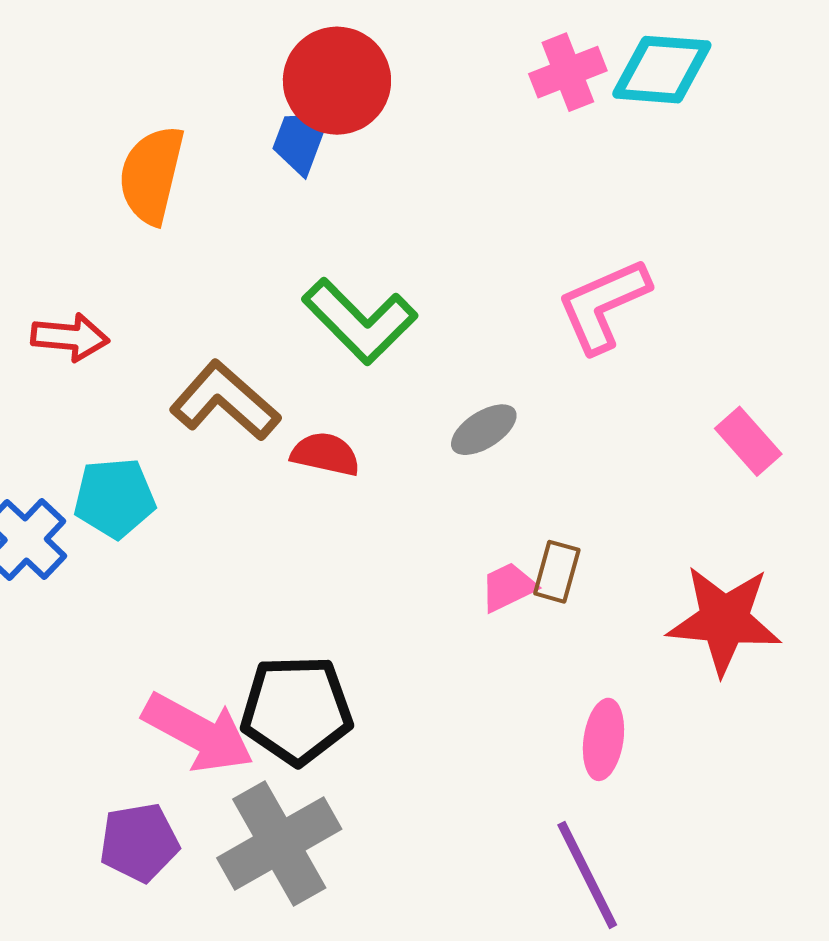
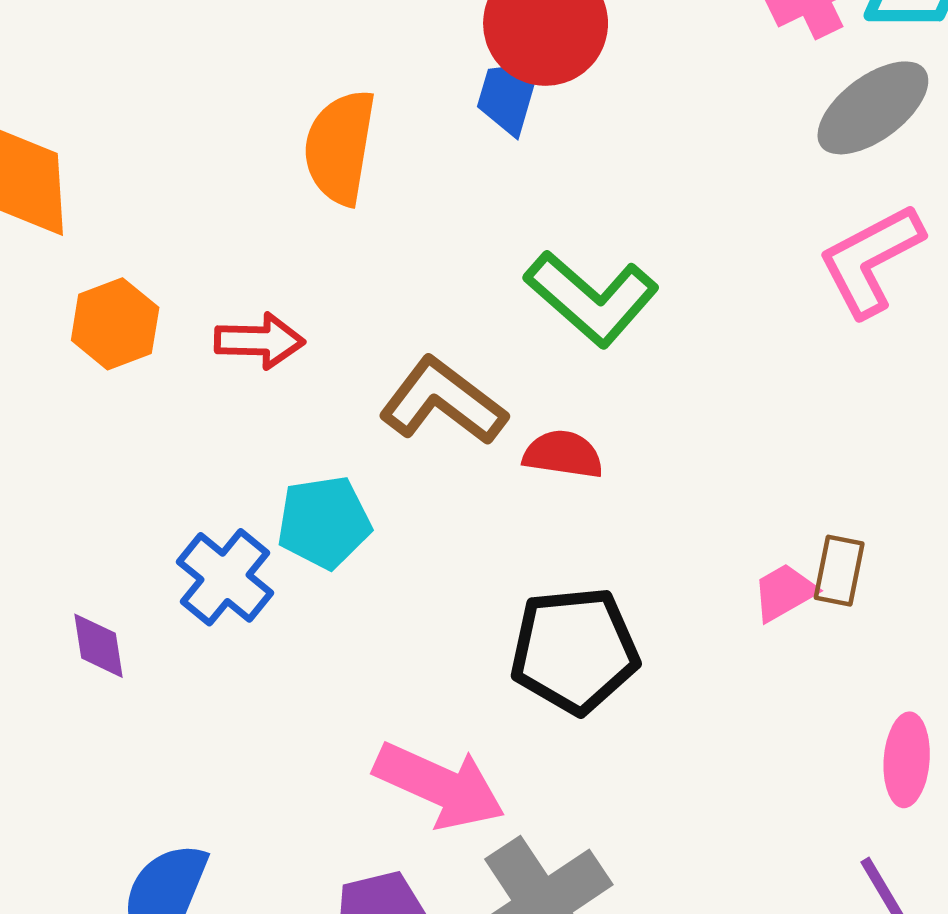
gray ellipse: (484, 430) -> (873, 108), moved, size x1.5
black pentagon: (297, 710) -> (574, 650), moved

